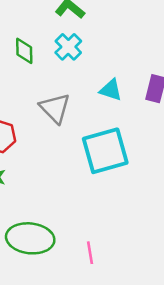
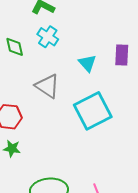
cyan triangle: (111, 90) -> (87, 63), turned 42

